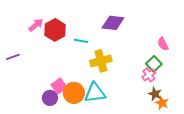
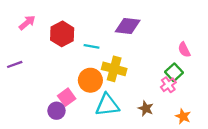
pink arrow: (36, 25) -> (27, 23), moved
yellow cross: (101, 61) -> (114, 69), turned 30
orange circle: (74, 93) -> (90, 80), moved
brown star: (155, 94) -> (146, 108), moved

